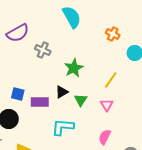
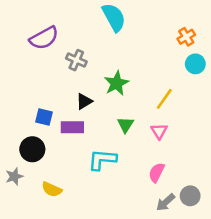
orange cross: (113, 34) -> (186, 37), moved, turned 32
black triangle: (62, 92) -> (84, 101), moved

